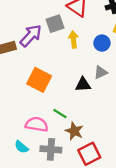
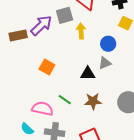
blue circle: (102, 43) -> (108, 44), moved
orange square: (39, 80) -> (47, 67), size x0.7
brown star: (74, 131) -> (93, 101), moved, turned -30

